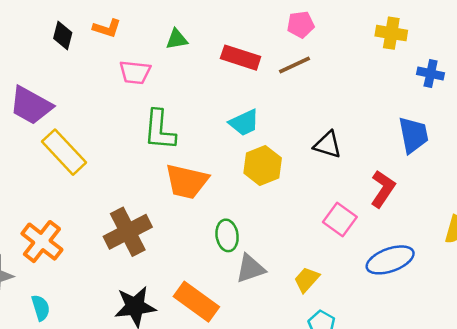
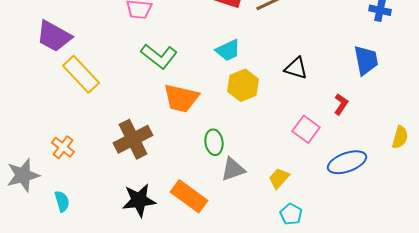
green L-shape: (160, 130) -> (159, 56), turned -57
red L-shape: (383, 189) -> (341, 104), size x0.7
orange cross: (42, 242) -> (63, 147), size x0.7

